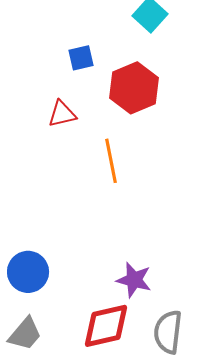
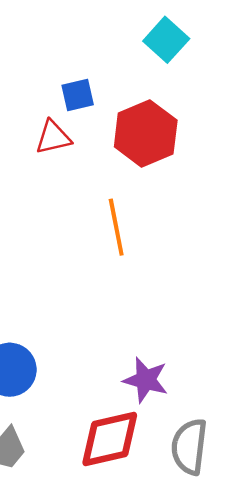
red triangle: (62, 114) -> (53, 137), moved

